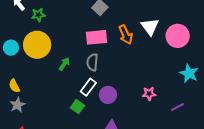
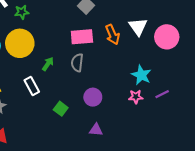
cyan star: (189, 73) -> (141, 75), moved
white rectangle: (88, 87) -> (32, 86), moved, turned -66
purple line: (178, 107) -> (162, 94), moved

